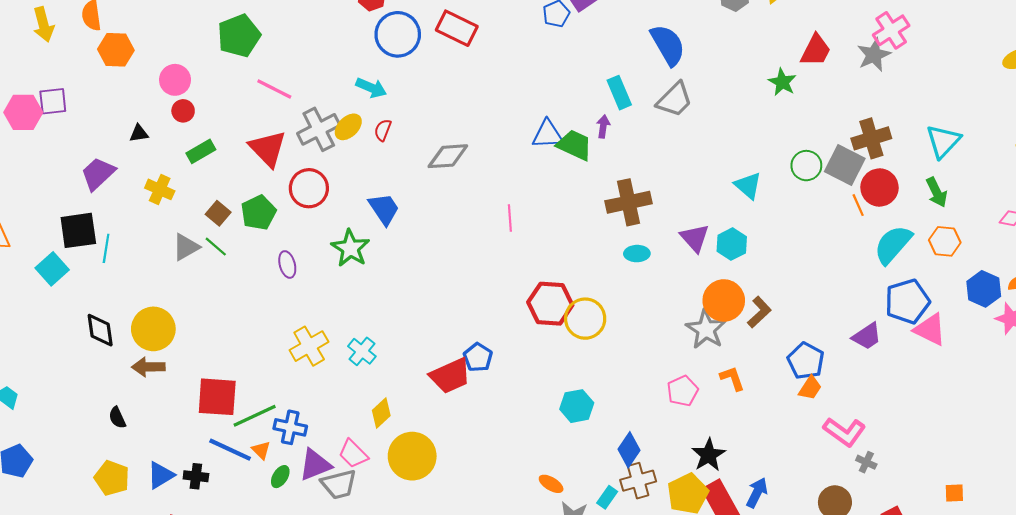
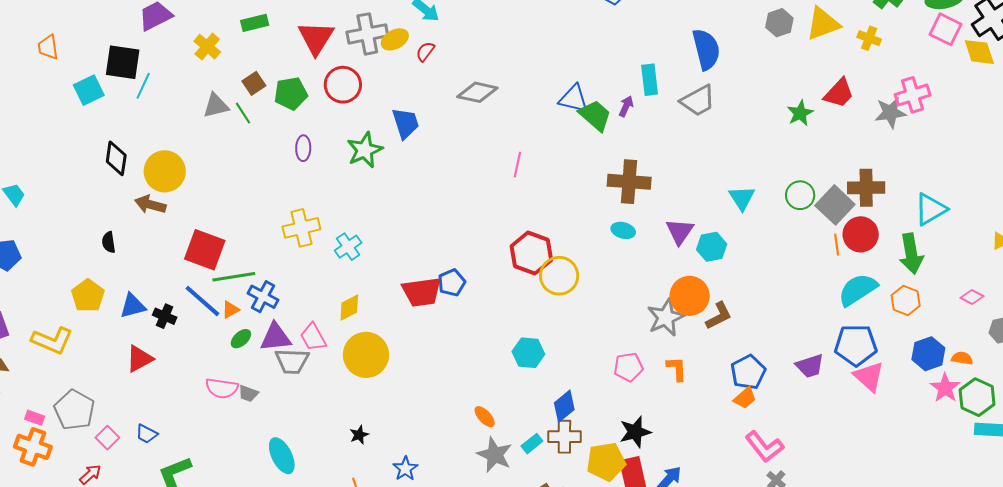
green arrow: (937, 192) -> (911, 254), size x1.4
orange triangle: (261, 450) -> (230, 310), turned 30

